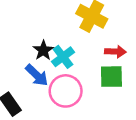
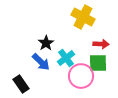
cyan cross: (63, 57) -> (66, 58), moved
pink circle: (66, 91) -> (81, 76), moved

